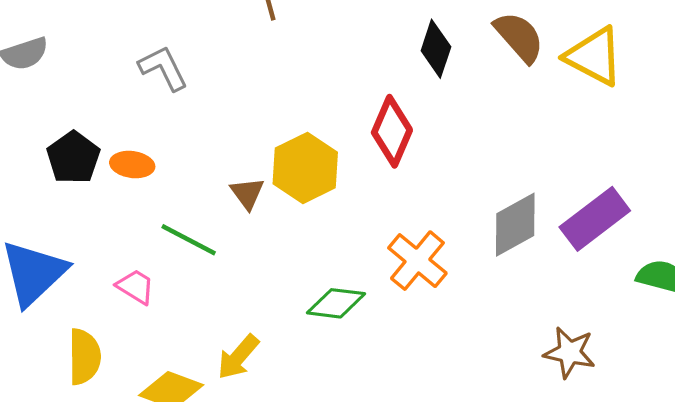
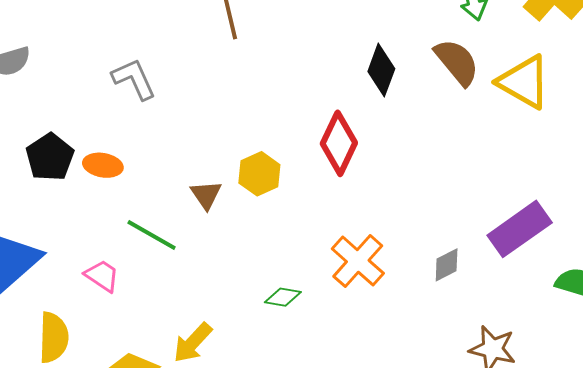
yellow hexagon: (305, 168) -> (259, 174), size x0.7
gray diamond: (515, 225) -> (447, 265), moved, size x0.6
green diamond: (336, 303) -> (283, 297), size x0.7

